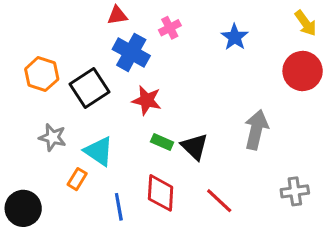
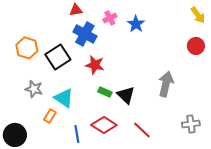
blue star: (235, 37) -> (136, 24), moved
red circle: (303, 71) -> (196, 46), size x0.7
red diamond: (161, 193) -> (104, 125), turned -60

